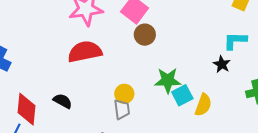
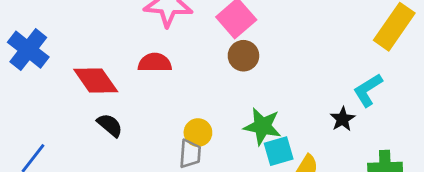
cyan L-shape: (235, 41) -> (368, 90), turned -45
red semicircle: (85, 52) -> (155, 63), size x0.7
red diamond: (26, 109) -> (96, 80), moved, turned -52

